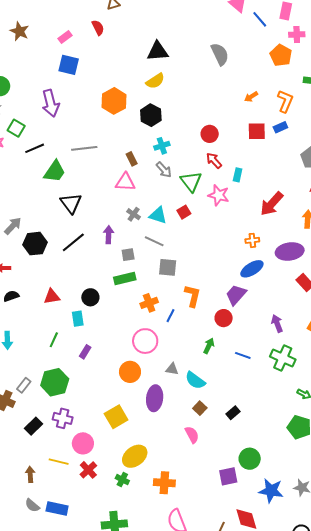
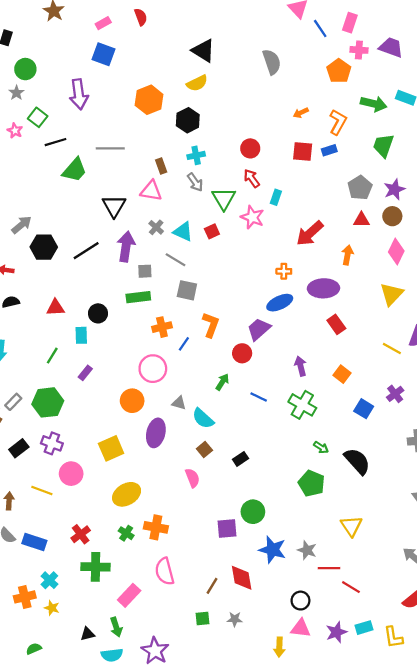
black triangle: (158, 51) -> (203, 51), turned 30
black triangle: (71, 203) -> (114, 206), moved
purple arrow: (109, 235) -> (126, 247), size x1.5
red cross: (88, 470) -> (81, 534), moved
green cross: (122, 480) -> (126, 533), moved

